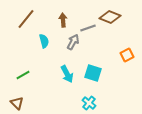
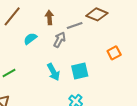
cyan semicircle: (44, 41) -> (30, 39), turned -112
cyan square: (93, 73) -> (80, 71), turned -30

